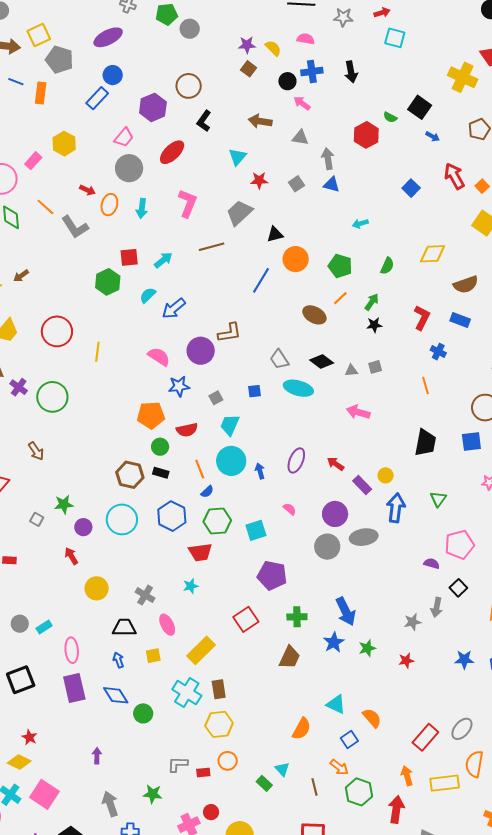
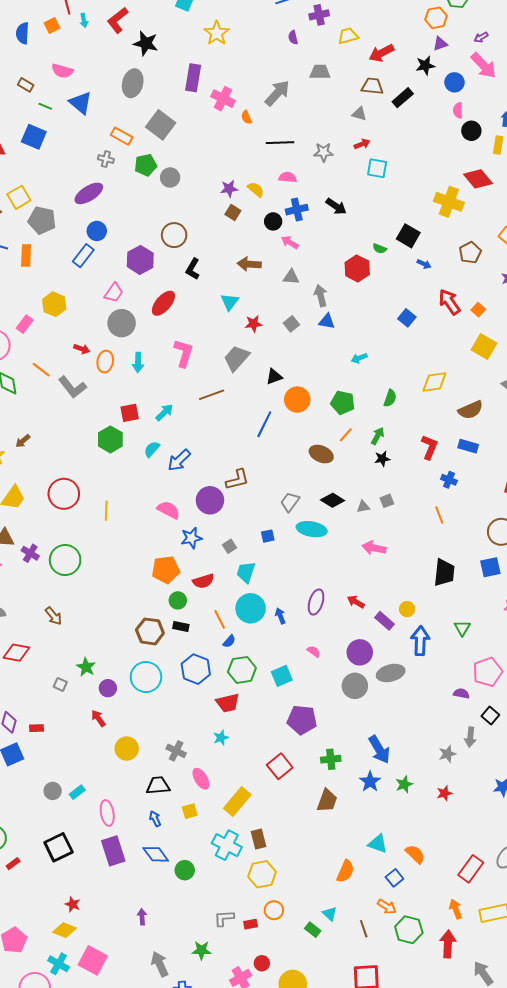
black arrow: (351, 72) -> (336, 206), turned -40
gray trapezoid: (279, 359) -> (290, 502), turned 75
green star: (64, 504) -> (86, 667), turned -30

